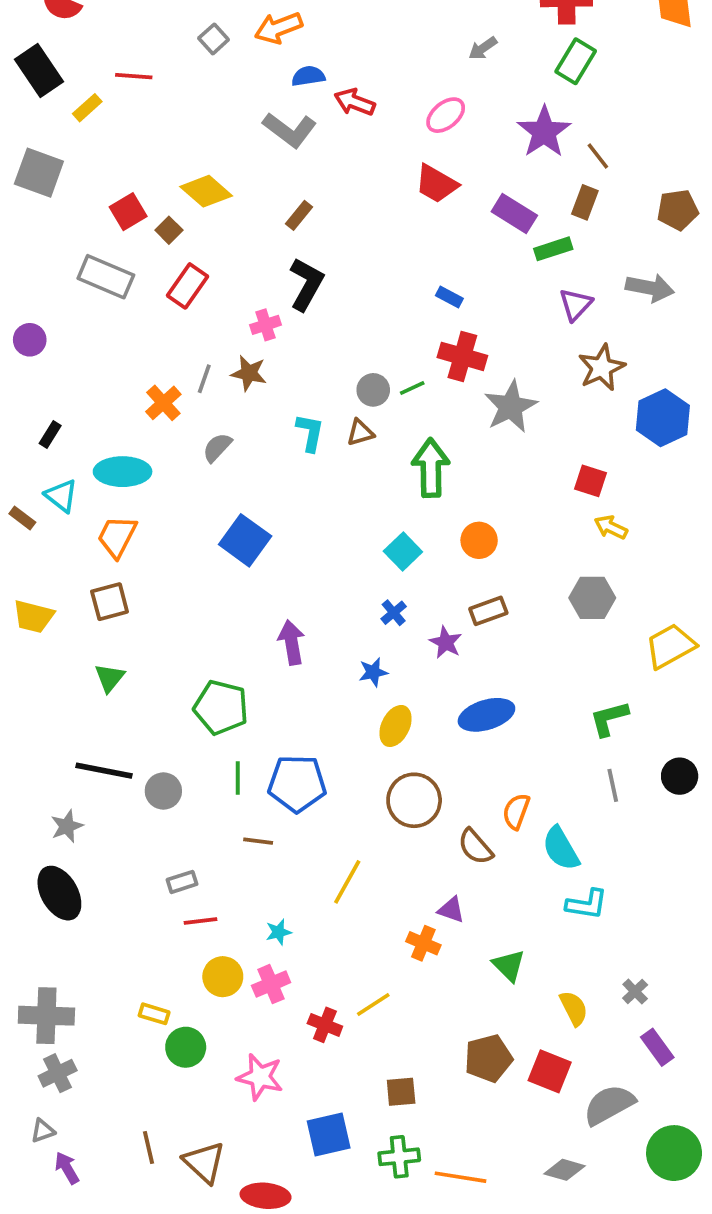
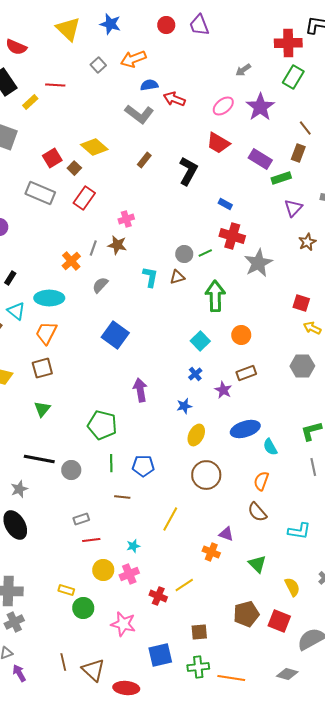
purple star: (544, 132) -> (260, 107), moved
black L-shape: (306, 284) -> (188, 171), moved
brown star: (602, 368) -> (307, 242), size x0.7
blue pentagon: (297, 784) -> (143, 466), size x0.7
brown semicircle: (475, 847) -> (257, 512), moved
cyan semicircle: (561, 849) -> (270, 447), moved, size x0.7

